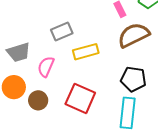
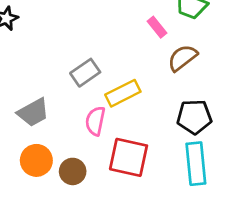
brown semicircle: (134, 35) -> (182, 58), size x0.7
pink semicircle: (46, 67) -> (95, 121), moved

